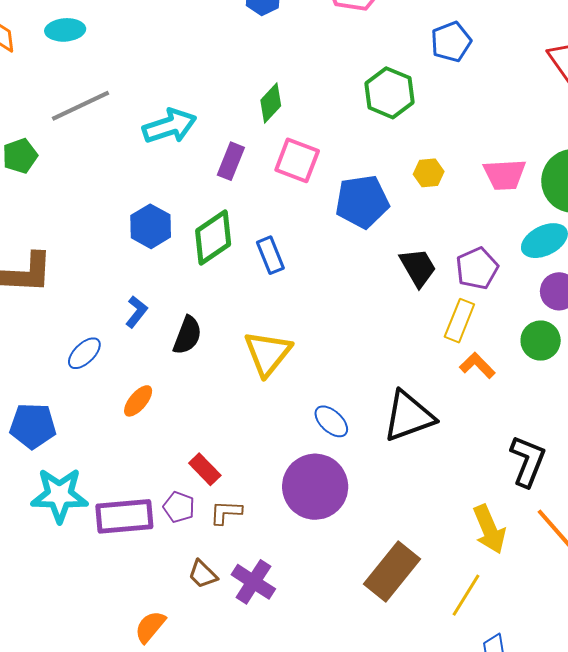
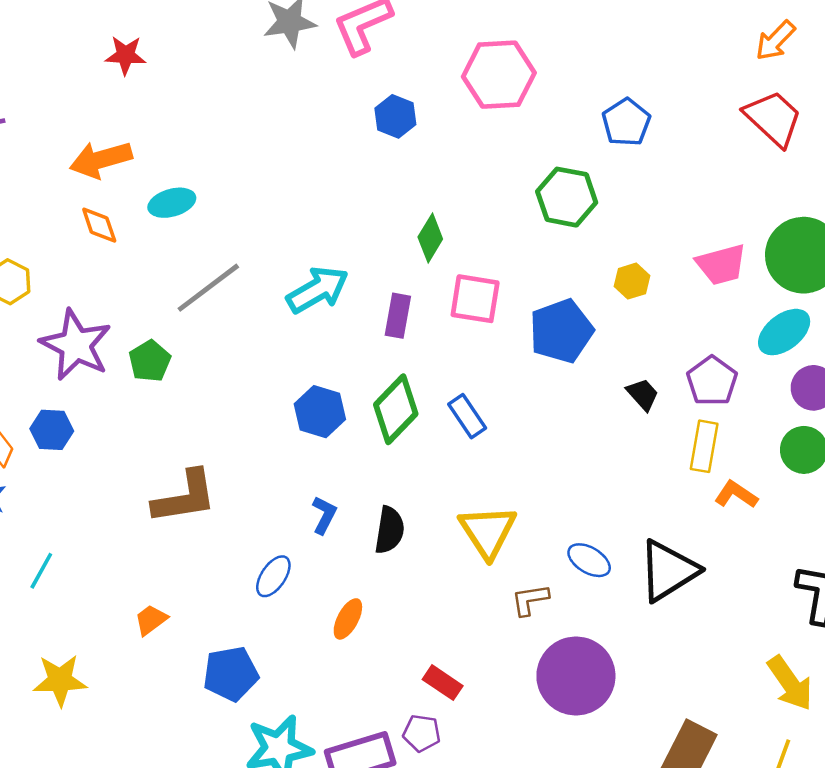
black trapezoid: (418, 267) -> (643, 394), size x0.7
blue ellipse: (331, 421) -> (589, 560), moved
brown L-shape: (226, 512) -> (530, 600), moved

